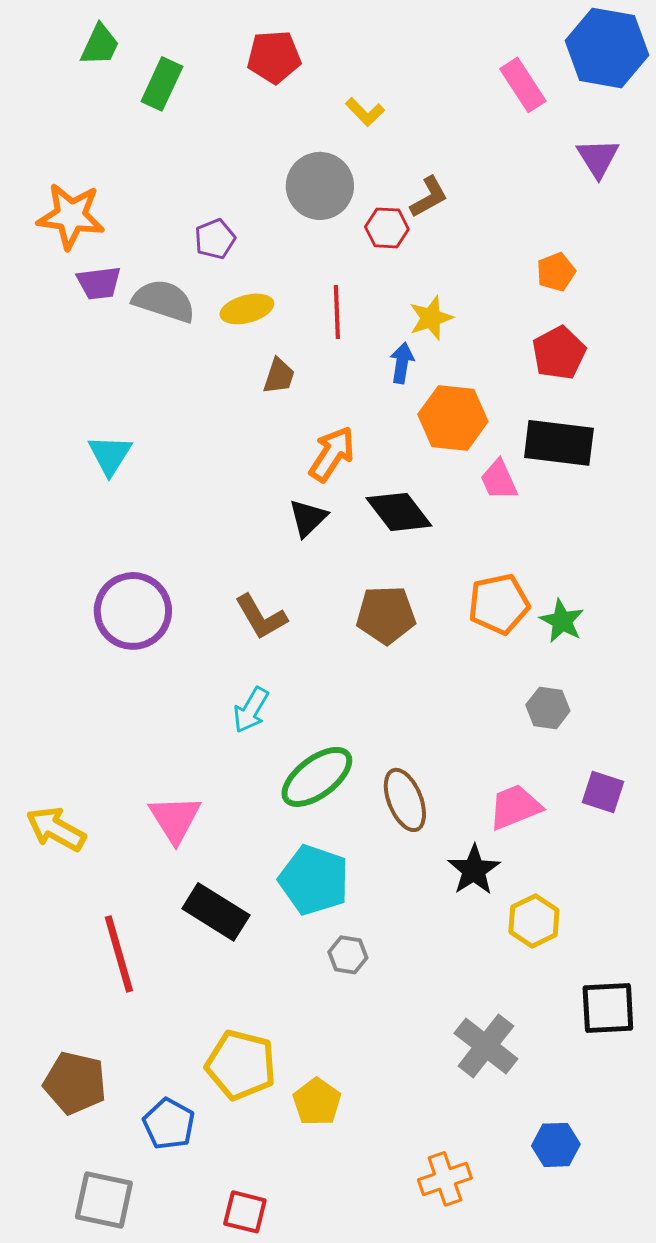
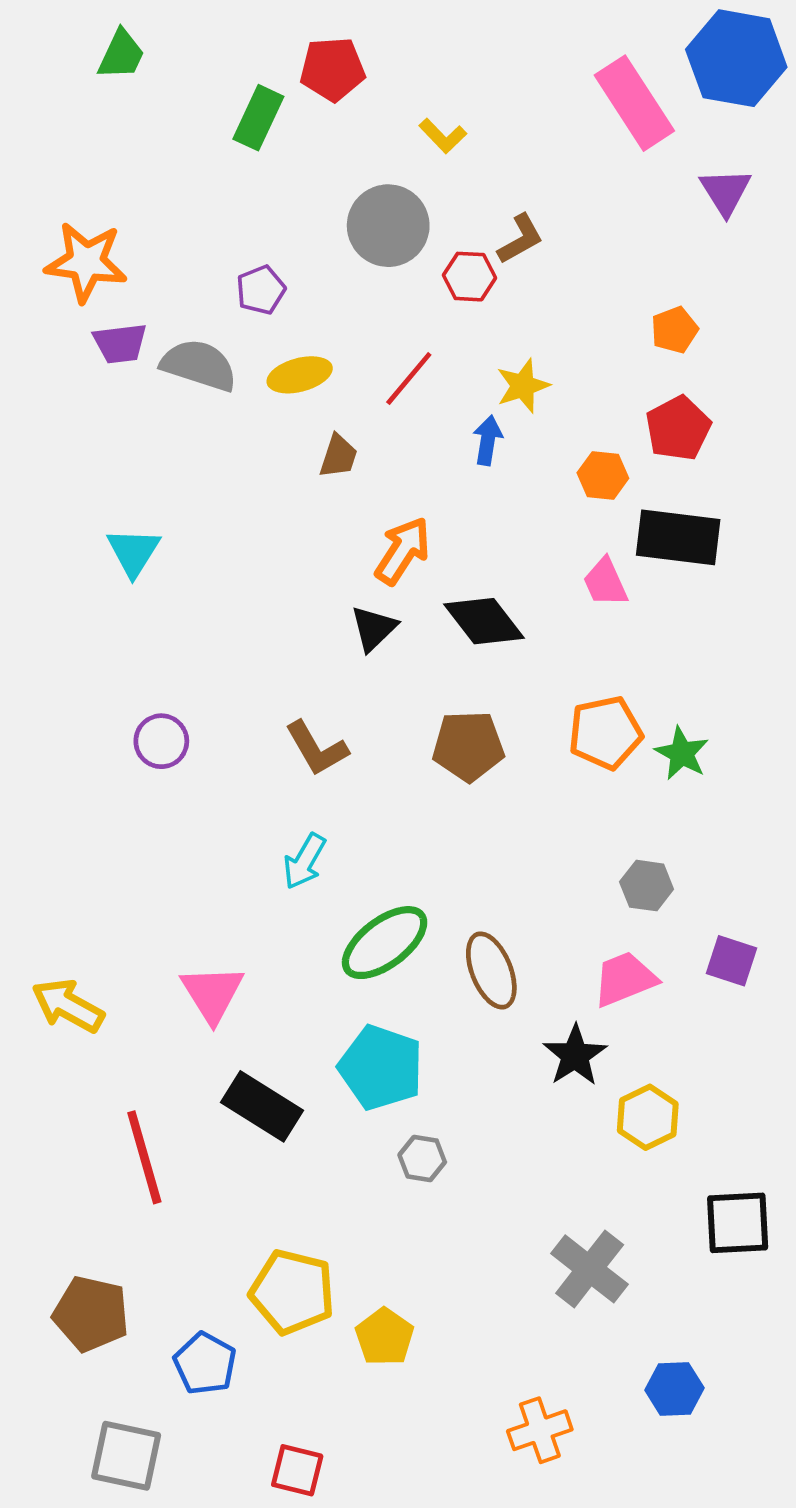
green rectangle: (162, 84) -> (258, 118), moved
pink rectangle: (523, 85) -> (634, 103), size x1.4
red line: (337, 312) -> (409, 378), turned 42
orange hexagon: (453, 418) -> (603, 476), moved, size x0.6
purple circle: (133, 611) -> (161, 741), size x0.6
gray hexagon: (548, 708) -> (647, 886), moved

